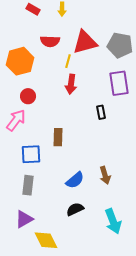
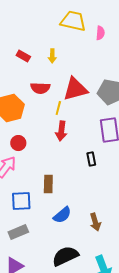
blue semicircle: (75, 180) -> (62, 215), moved
gray rectangle: (28, 185) -> (18, 232), turned 60
black semicircle: (75, 209) -> (65, 256), size x1.5

